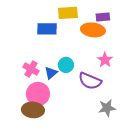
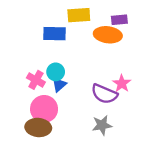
pink star: (105, 60) -> (122, 83), moved
cyan circle: (66, 65) -> (56, 72), moved
gray star: (107, 108) -> (102, 125), moved

